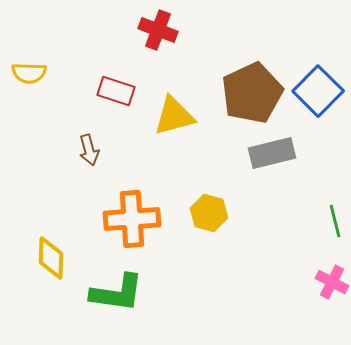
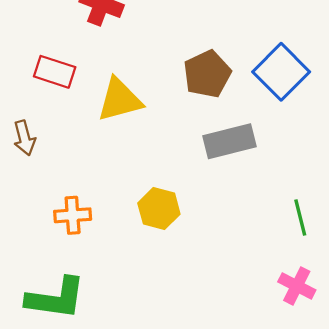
brown pentagon: (252, 93) -> (207, 74), size x0.7
orange cross: (132, 219) -> (73, 215), size x0.6

